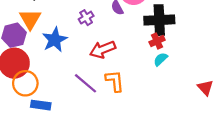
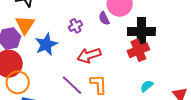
red cross: (157, 41) -> (138, 50), size x1.5
cyan semicircle: (161, 59) -> (147, 86), moved

